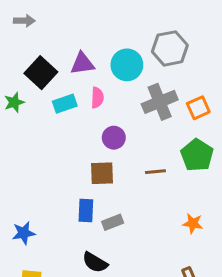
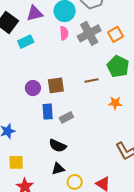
pink semicircle: (97, 98) -> (64, 33), moved
purple circle: (114, 138) -> (33, 88), moved
orange star: (193, 223) -> (115, 103), moved

